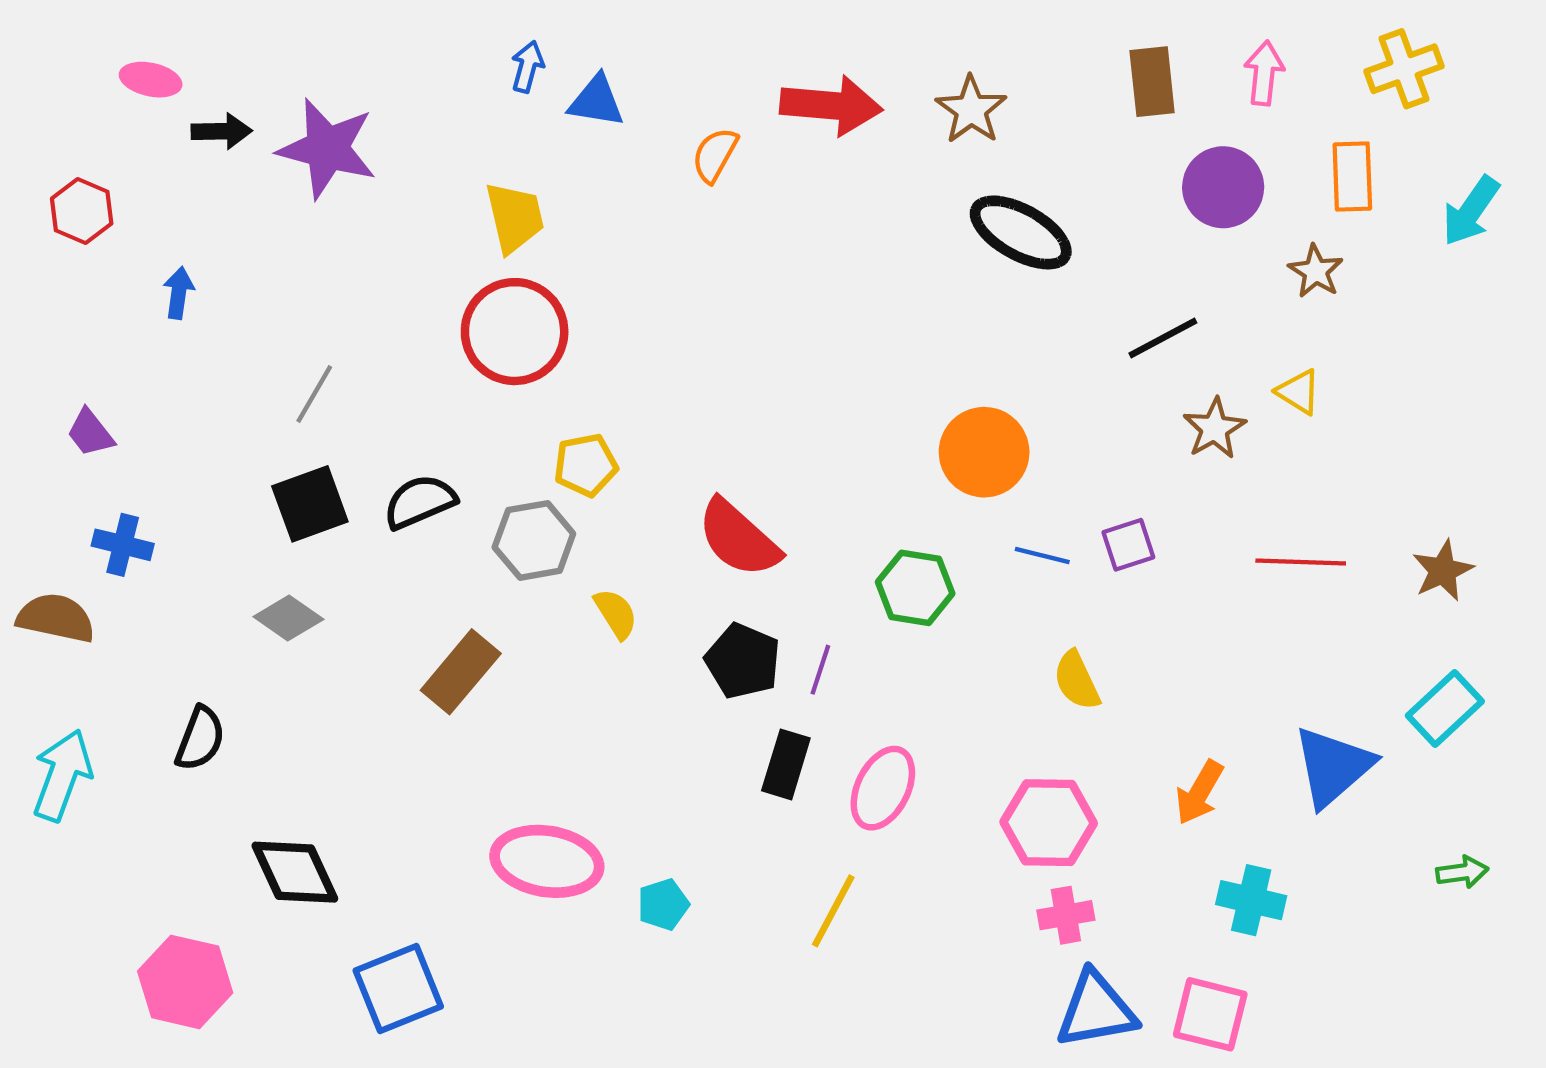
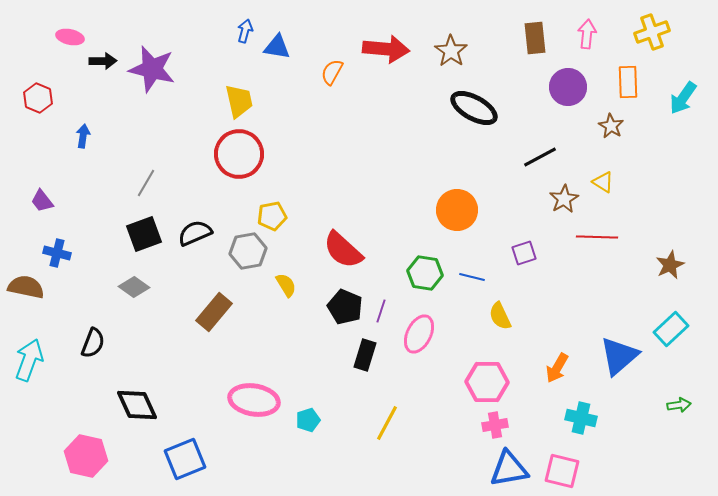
blue line: (1042, 556) -> (472, 277), moved
red line: (1301, 562) -> (597, 237), moved
pink ellipse: (883, 788) -> (419, 334), moved

